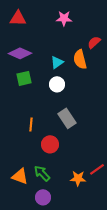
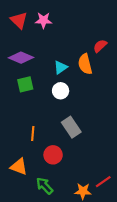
red triangle: (18, 18) -> (19, 20), turned 42
pink star: (64, 18) -> (43, 20), moved
orange triangle: (20, 176) -> (19, 167), moved

